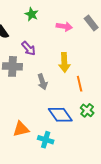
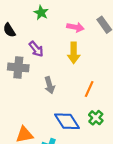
yellow arrow: (64, 63) -> (74, 53), moved
orange line: (80, 84) -> (89, 89), turned 35

